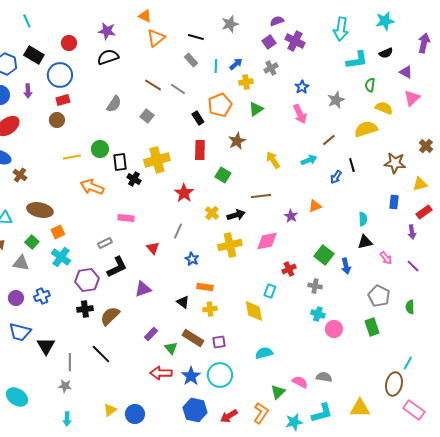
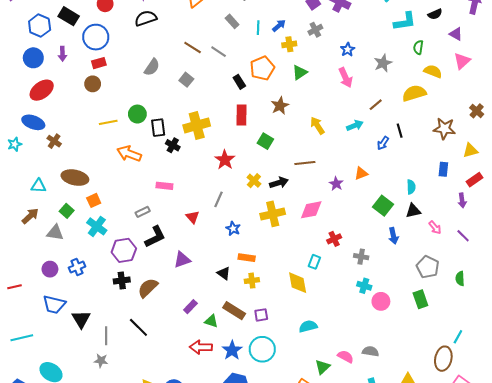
green square: (324, 255) -> (383, 206), moved
green triangle: (171, 348) -> (211, 321), turned -32

